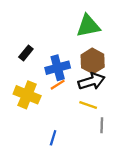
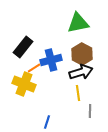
black rectangle: (26, 53) -> (23, 47), size x1.5
orange line: (58, 85) -> (34, 68), moved
yellow line: (88, 105) -> (78, 93), turned 63

